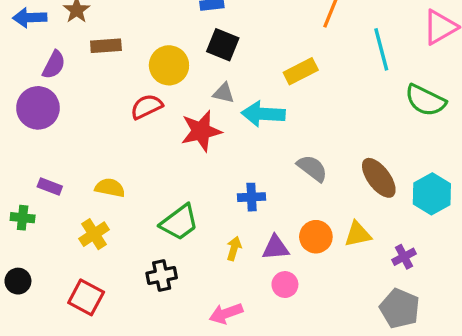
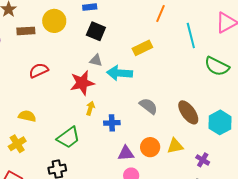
yellow circle: (169, 65) -> (54, 21), moved
red semicircle: (146, 107) -> (39, 70), moved
yellow arrow: (234, 249) -> (90, 108), moved
purple cross: (404, 257) -> (203, 160), turned -32

